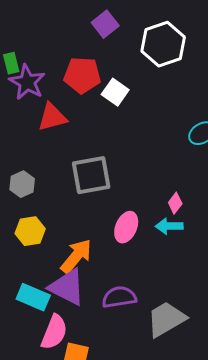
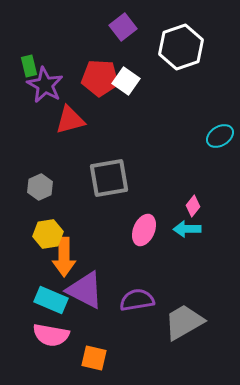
white square: (115, 92) -> (126, 81), moved
orange arrow: (76, 256) -> (64, 257), moved, turned 141
pink semicircle: (54, 332) -> (51, 335), moved, turned 78

